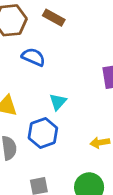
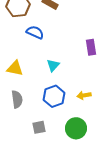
blue hexagon: (43, 133) -> (54, 96), moved

